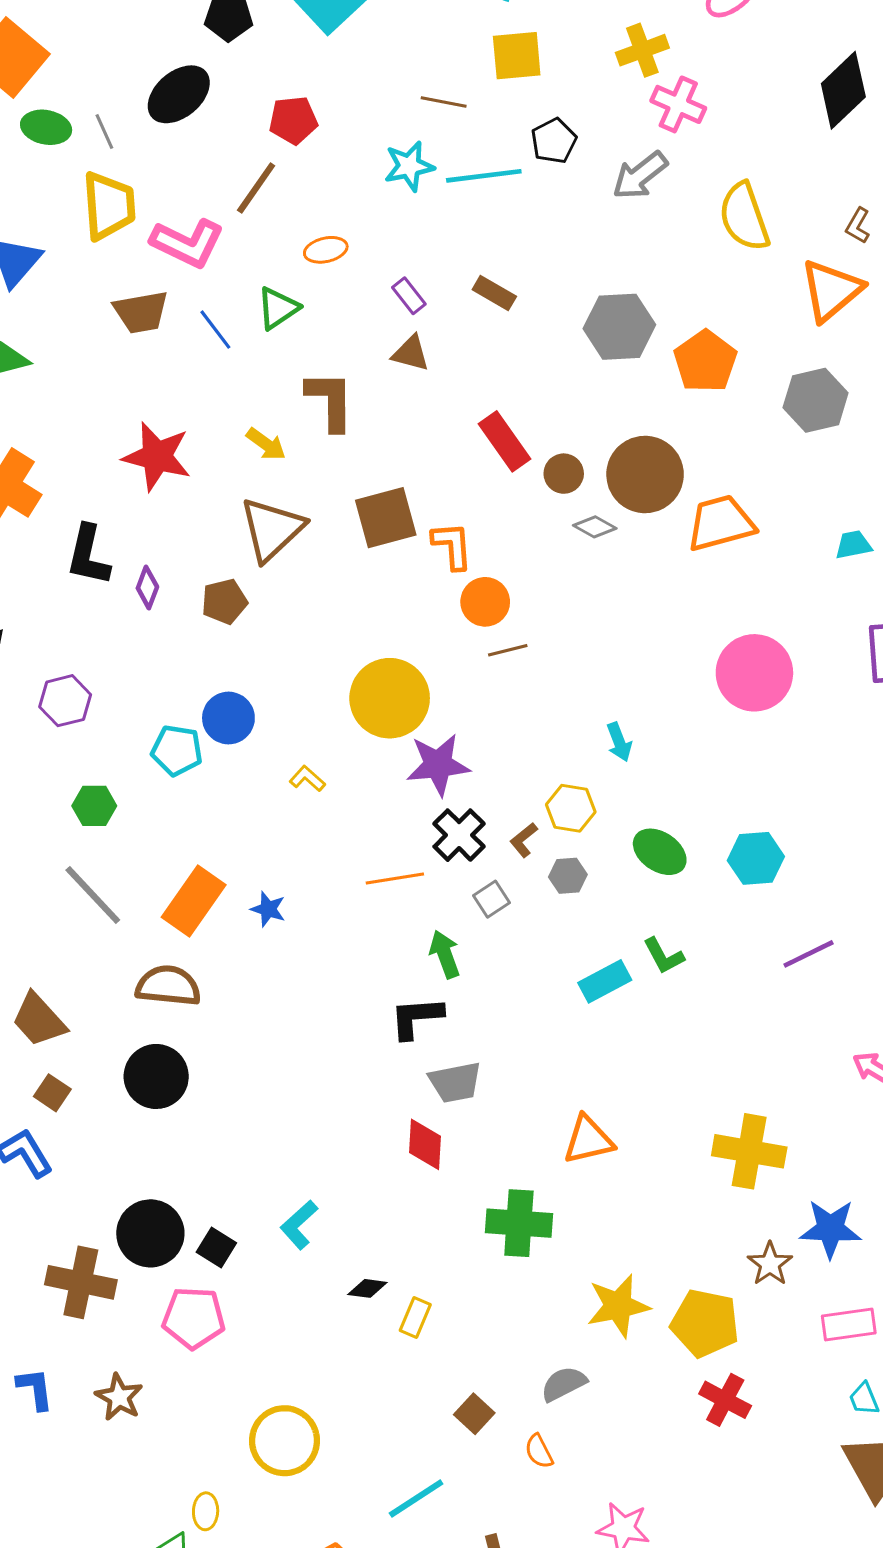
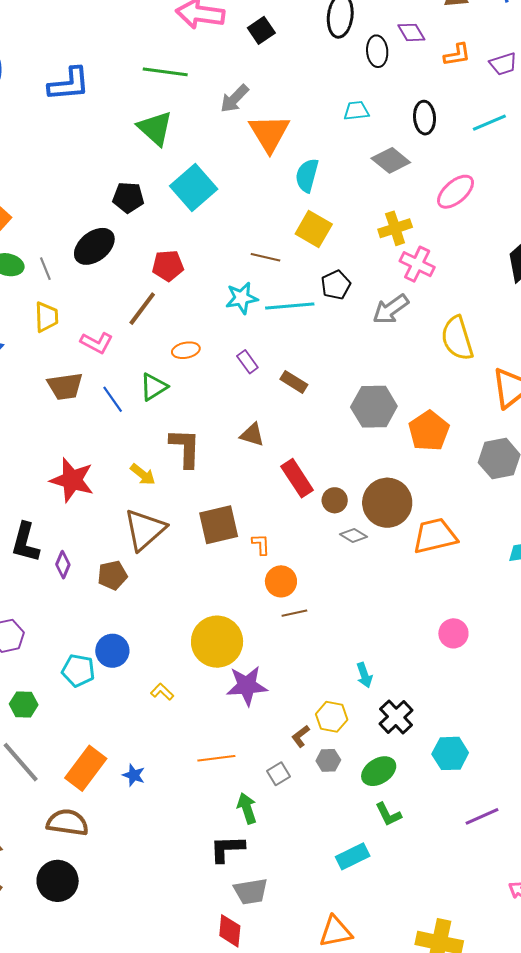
yellow square: (517, 56) -> (314, 229), turned 33
yellow trapezoid: (109, 206) -> (47, 317), size x0.7
pink L-shape: (187, 243) -> (97, 343), size x0.7
purple rectangle: (409, 296) -> (247, 362), moved
brown triangle: (411, 353) -> (252, 435), moved
orange L-shape: (452, 546) -> (261, 544), size x0.7
pink circle: (754, 673) -> (453, 633), size x0.6
black cross: (459, 835) -> (396, 717), moved
green ellipse: (660, 852) -> (379, 771), moved, turned -68
cyan rectangle: (605, 981) -> (353, 856), moved

